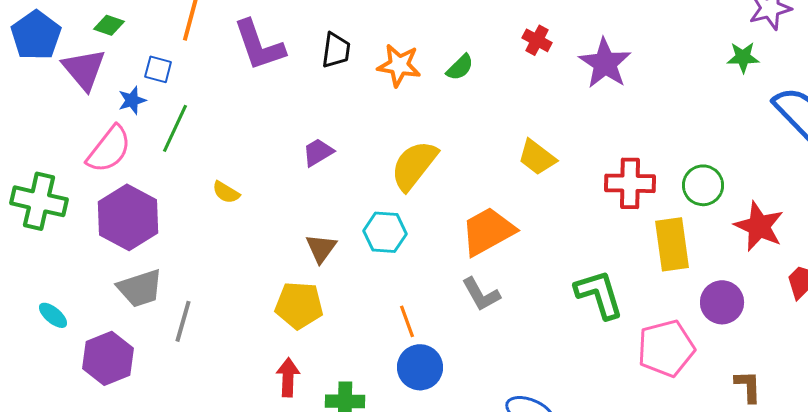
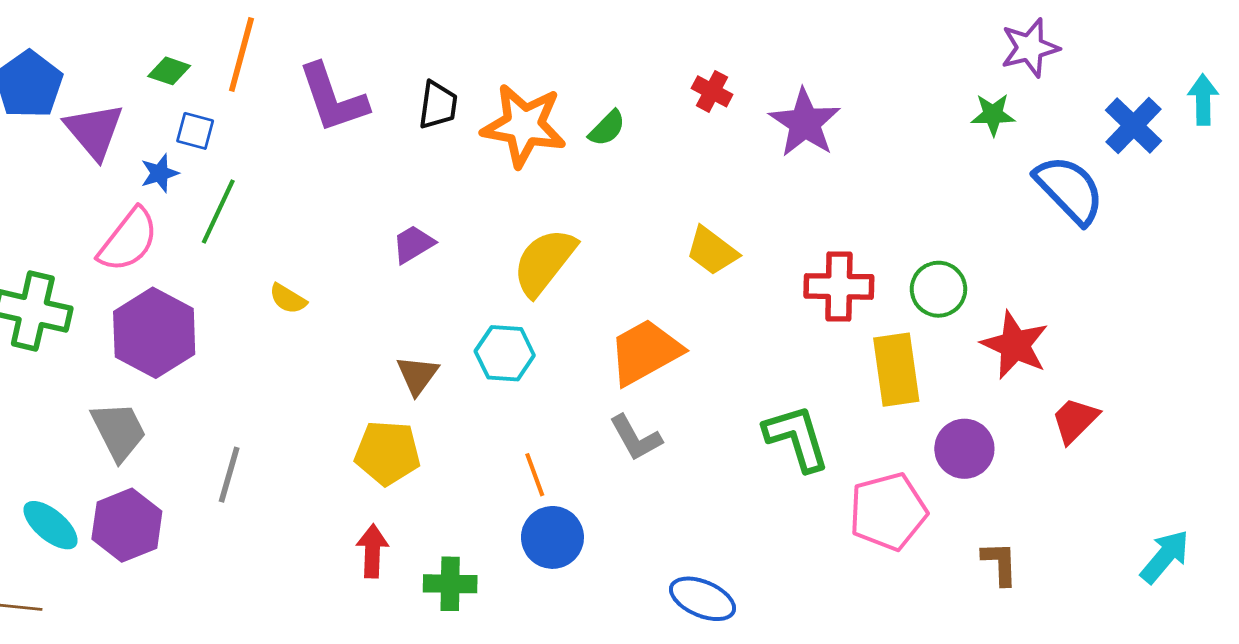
green diamond: (109, 25) -> (169, 71), moved
orange star: (399, 65) -> (524, 125), size x1.4
gray trapezoid: (140, 288) -> (119, 431), moved, turned -99
cyan ellipse: (53, 315) -> (51, 525), moved, size x1.4

